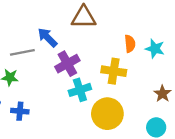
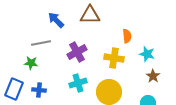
blue arrow: (47, 37) -> (56, 20), moved
cyan star: (155, 49) -> (147, 54), moved
cyan cross: (80, 90) -> (78, 83), moved

